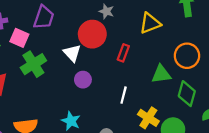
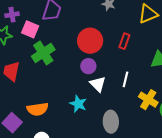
red circle: (92, 34) -> (90, 41), moved
white triangle: (72, 53) -> (98, 84), moved

